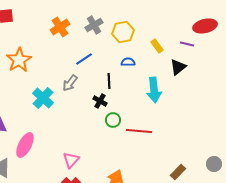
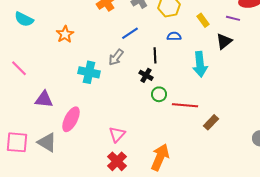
orange star: (19, 60) -> (65, 34), size x0.7
cyan cross: (43, 98) -> (89, 72), turned -30
brown rectangle: (178, 172) -> (211, 122), moved

